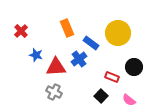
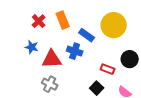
red cross: (21, 31) -> (39, 21), moved
blue cross: (79, 59) -> (75, 51), turned -35

